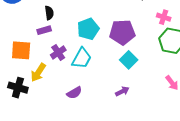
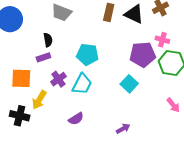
cyan pentagon: (88, 29) -> (87, 54), turned 30
purple pentagon: (122, 32) -> (143, 55), moved
purple arrow: (122, 91) -> (123, 129), moved

